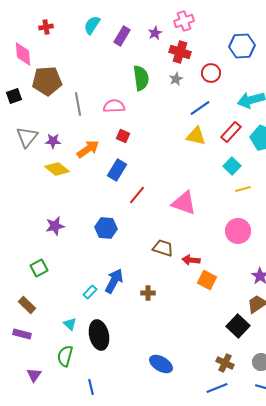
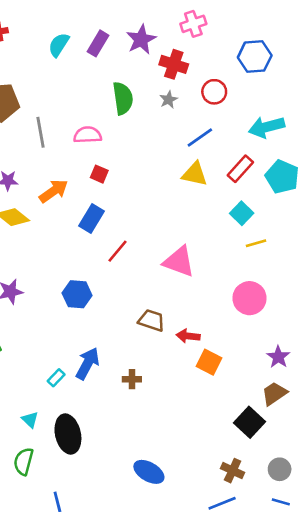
pink cross: (184, 21) -> (193, 24), moved
cyan semicircle: (92, 25) -> (59, 45), moved
purple star: (155, 33) -> (141, 40), size x1.6

